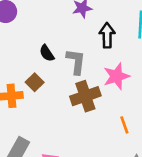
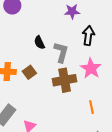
pink star: (116, 76) -> (91, 68), turned -30
brown square: (35, 82) -> (29, 72), moved

